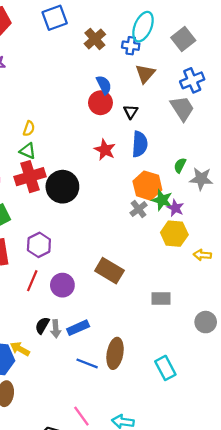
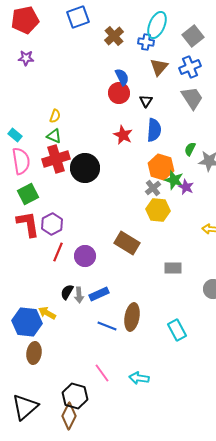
blue cross: (192, 80) -> (190, 67), moved
yellow hexagon: (174, 234) -> (158, 210), moved
purple hexagon: (39, 245) -> (52, 224), moved

